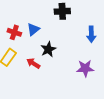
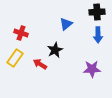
black cross: (62, 11) -> (97, 12), moved
blue triangle: (33, 29) -> (66, 24), moved

